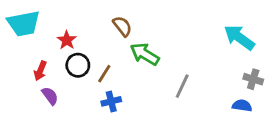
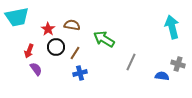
brown semicircle: (122, 26) -> (72, 25), moved, turned -42
cyan arrow: (239, 37) -> (172, 27), turned 40
gray cross: (253, 79) -> (178, 64), moved
blue semicircle: (242, 106) -> (162, 76), moved

